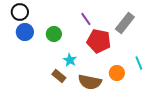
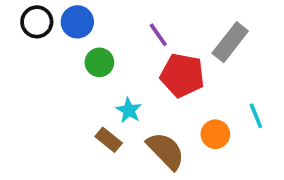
blue circle: (25, 32) -> (77, 22), moved
brown semicircle: (90, 82) -> (166, 151), turned -145

